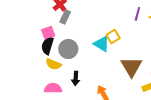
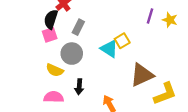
gray rectangle: (65, 17) -> (78, 27), moved
black semicircle: (47, 46) -> (51, 19), moved
brown triangle: (131, 67) -> (142, 75), turned 35

